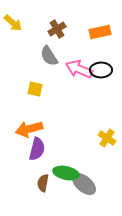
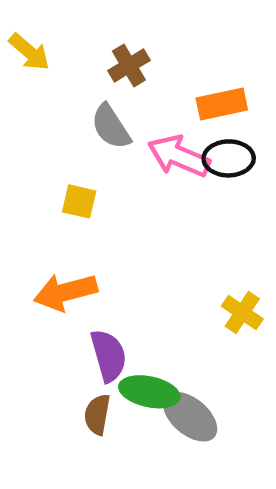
orange rectangle: (100, 32) -> (222, 104), moved
purple semicircle: (37, 149) -> (109, 356), moved, turned -30

